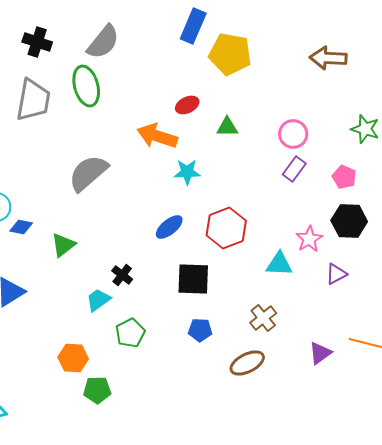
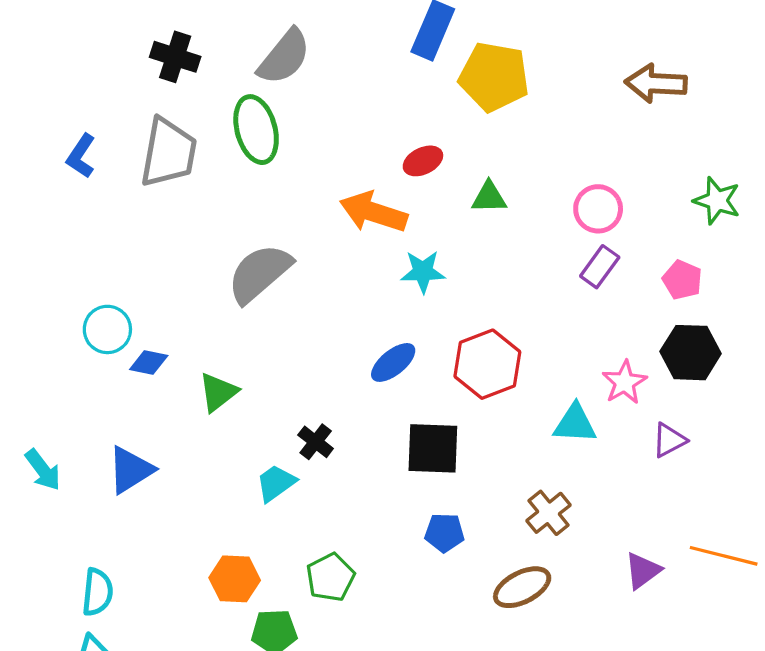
green pentagon: (130, 333) -> (330, 577), moved

